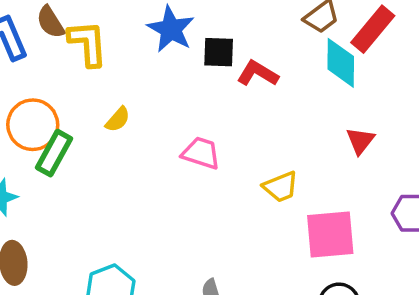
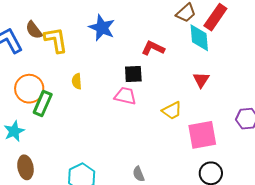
black square: (219, 52) -> (133, 74), moved
yellow semicircle: (118, 119) -> (77, 81), turned 140
red triangle: (360, 141) -> (201, 80), moved

